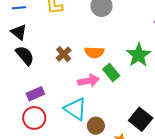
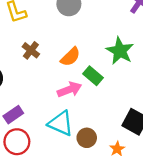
orange semicircle: (94, 52) -> (70, 57), turned -36
brown cross: (64, 54) -> (31, 50), moved

